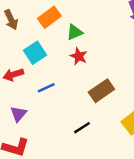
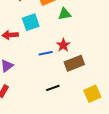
red star: (79, 56) -> (63, 45), moved
blue line: (46, 88) -> (46, 53), moved

